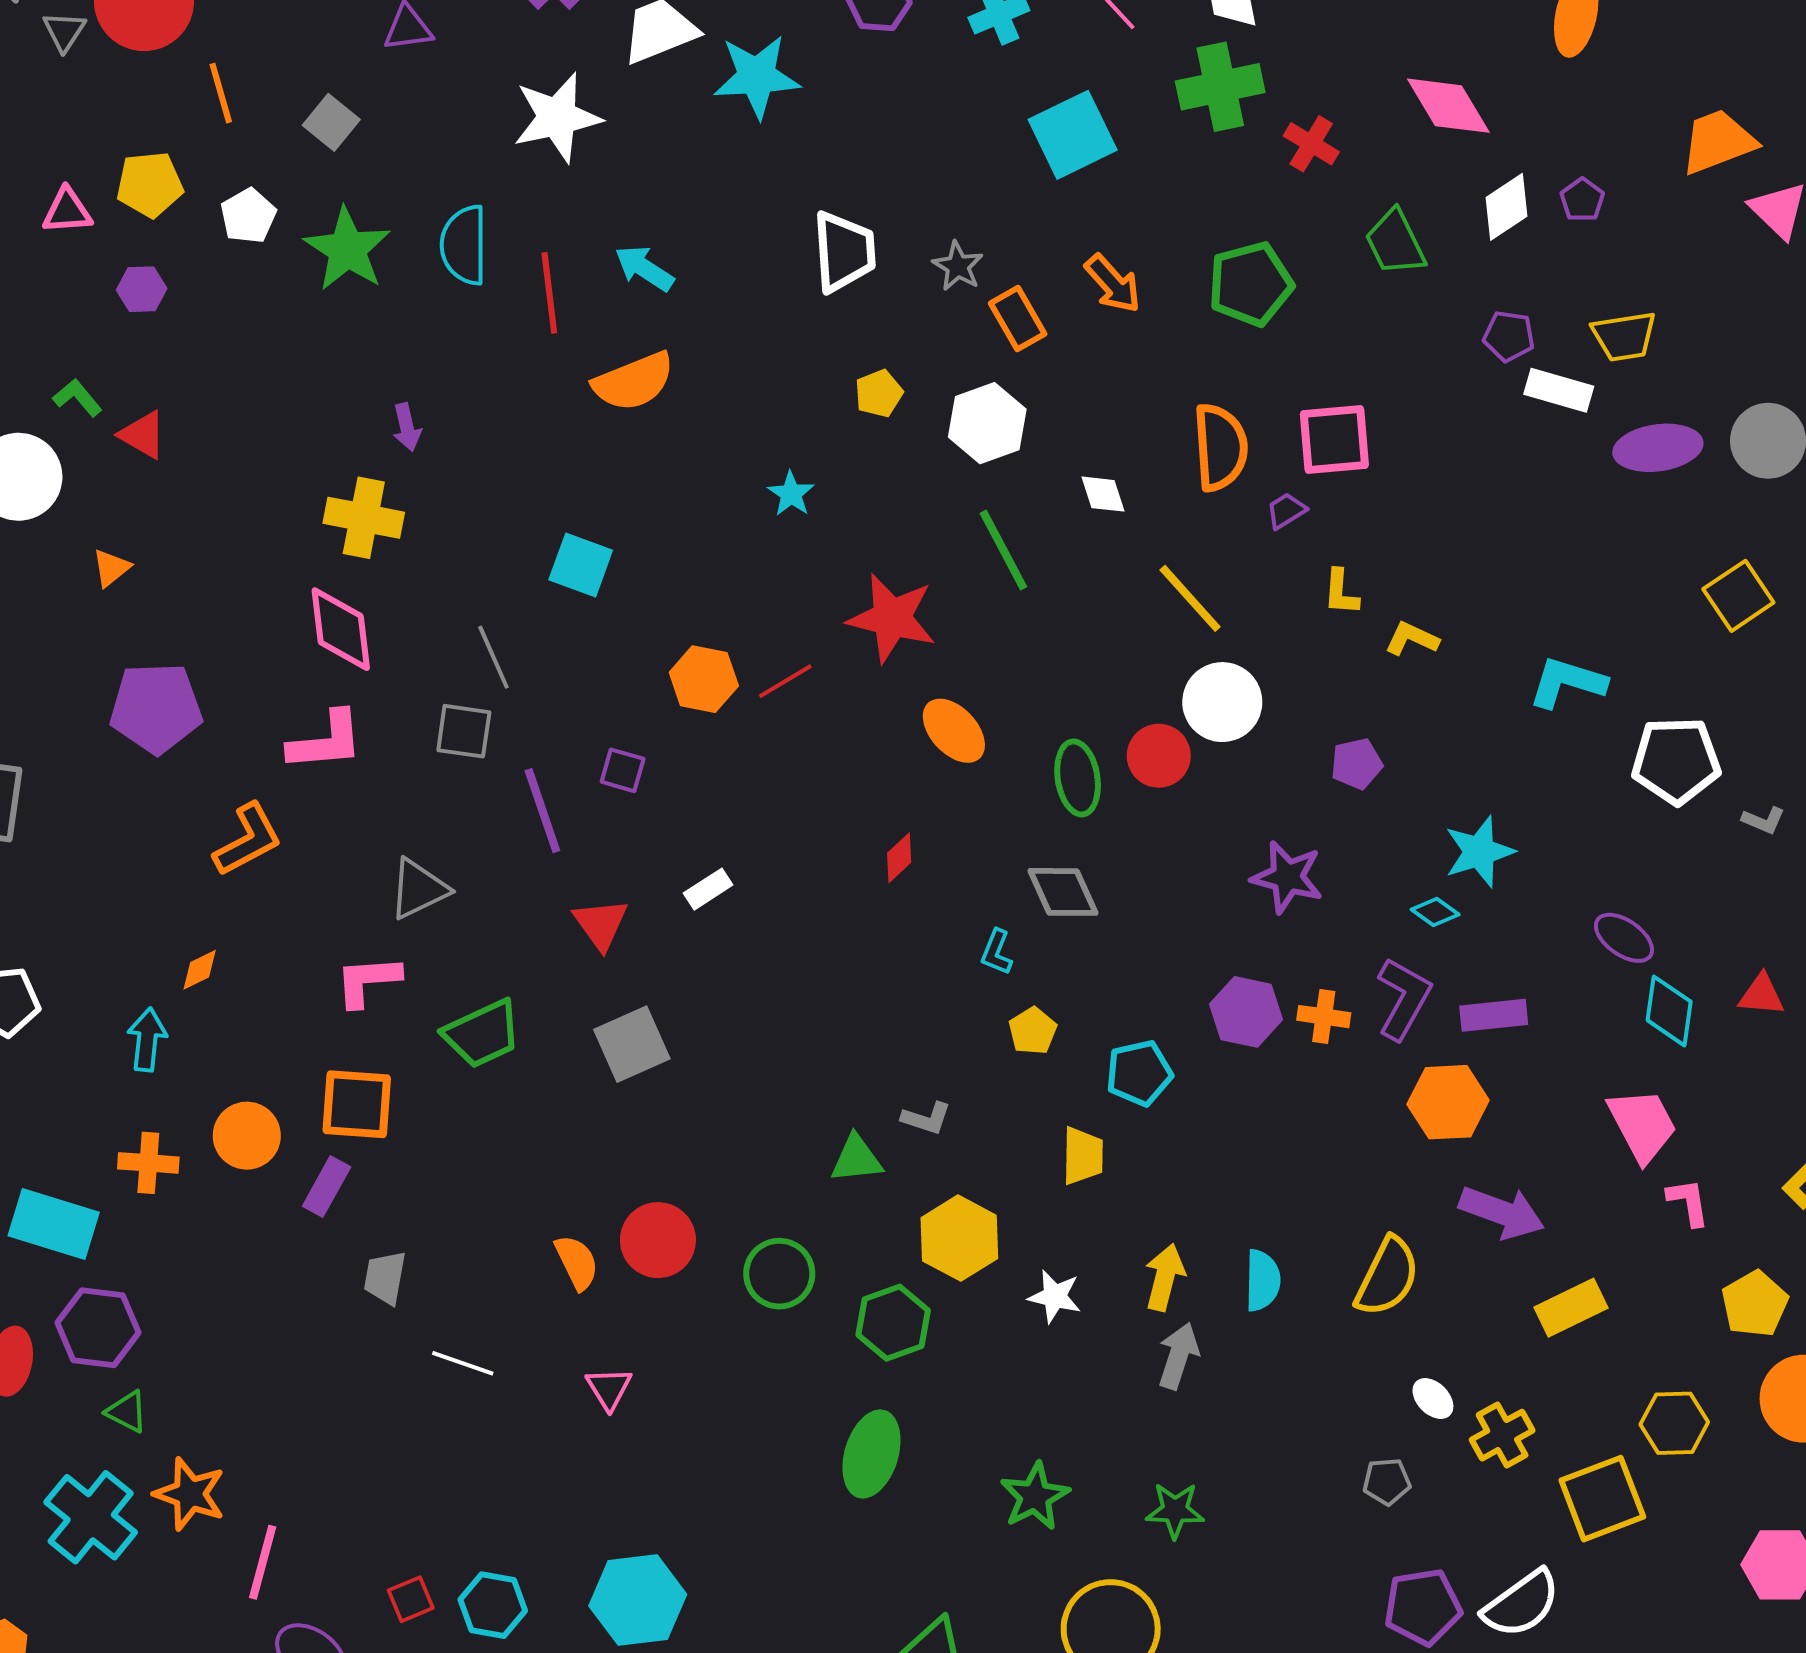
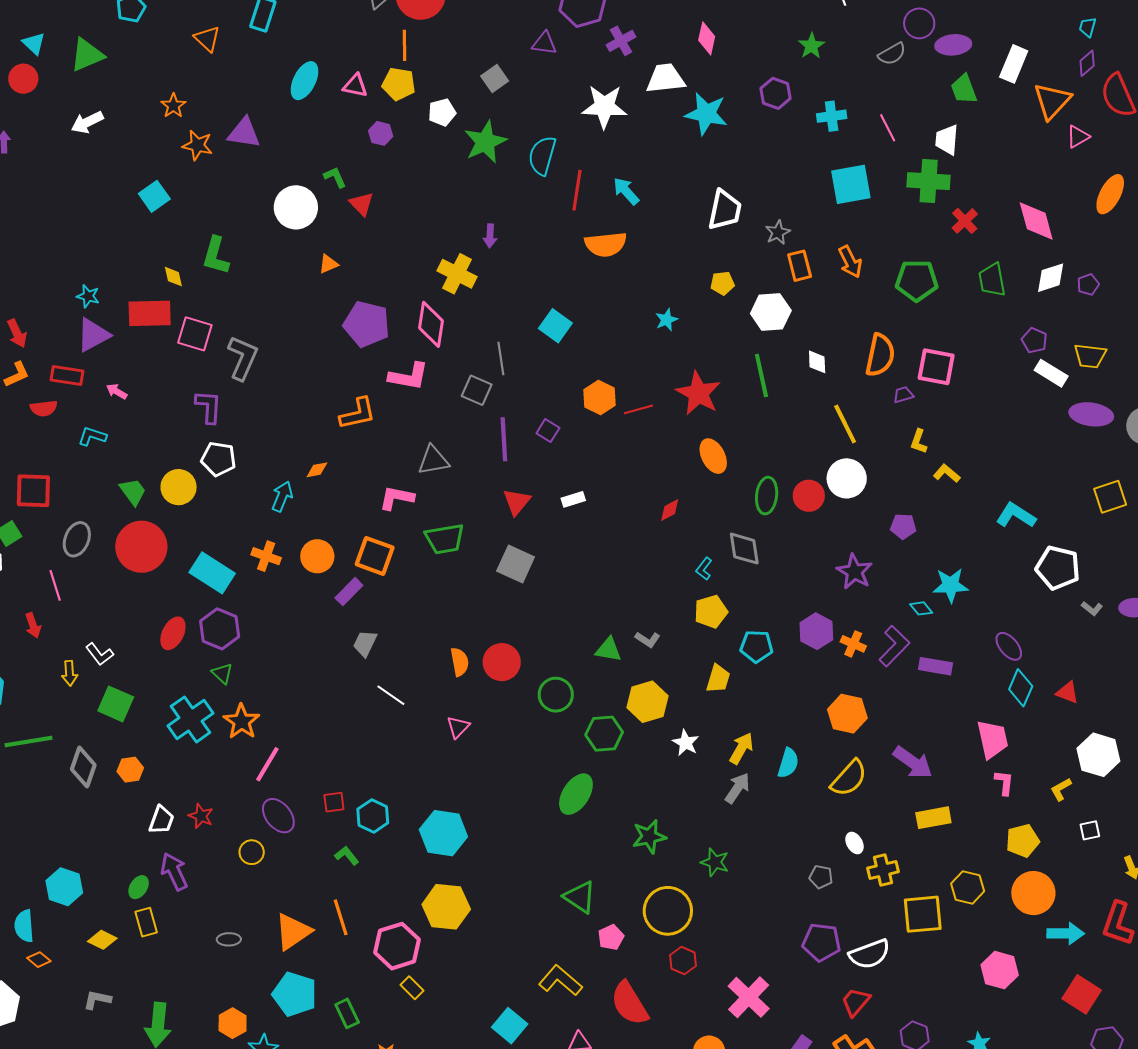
orange line: (221, 93) -> (404, 45), moved
purple pentagon: (156, 708) -> (367, 324), moved
yellow pentagon: (1033, 1031) -> (711, 612), size x1.4
gray square: (632, 1044) -> (516, 564), turned 33
orange hexagon: (1448, 1102) -> (847, 714), moved

